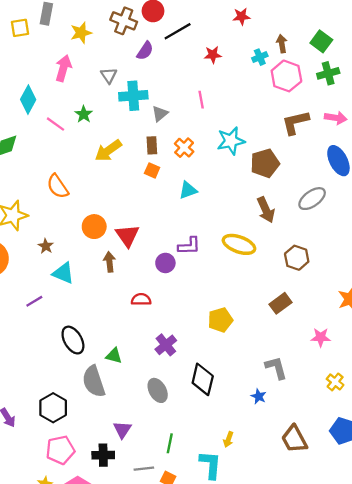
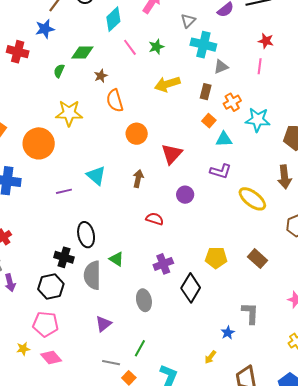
red star: (213, 55) -> (266, 41), moved
cyan star: (231, 141) -> (258, 120), moved
orange square: (152, 170) -> (209, 121), moved
orange circle: (94, 227) -> (137, 134), moved
red triangle: (127, 235) -> (172, 154), moved
brown star: (46, 246) -> (101, 76), moved
purple L-shape: (189, 246) -> (221, 171), moved
brown rectangle: (280, 303) -> (257, 259), moved, turned 60
black diamond: (203, 379) -> (191, 288), moved
yellow arrow: (228, 439) -> (210, 357), moved
black cross: (103, 455) -> (64, 257), moved

